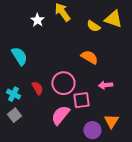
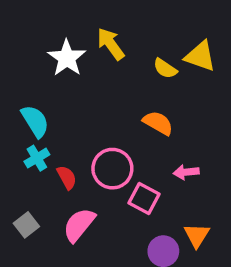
white star: (37, 20) -> (67, 58), size x1.5
cyan cross: (13, 94) -> (37, 158), moved, turned 32
pink square: (81, 100) -> (144, 198), turned 36
pink semicircle: (60, 115) -> (79, 225), moved

